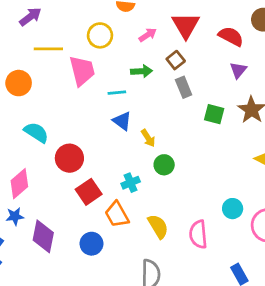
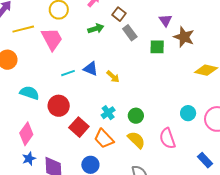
purple triangle: (238, 70) -> (165, 20), moved
cyan line: (117, 93) -> (68, 73), moved
green circle: (164, 165) -> (136, 116), moved

